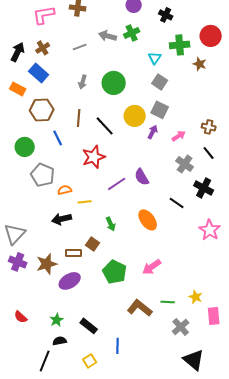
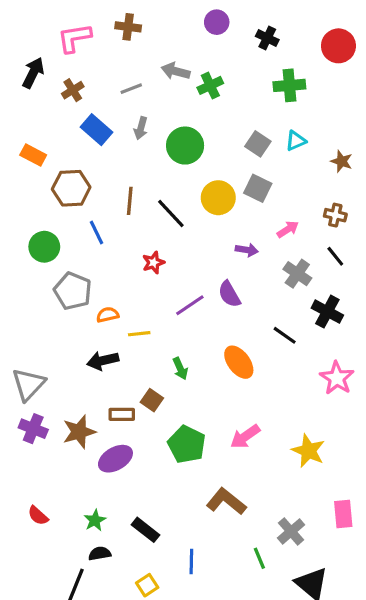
green cross: (132, 33) -> (210, 85), moved
red circle: (211, 36) -> (338, 46), moved
black arrow: (18, 52) -> (33, 73), moved
cyan triangle: (155, 58) -> (296, 141), moved, turned 32
brown star: (200, 64) -> (342, 161), moved
blue rectangle: (39, 73) -> (96, 130), moved
gray arrow: (83, 82) -> (141, 128), moved
purple arrow: (153, 132) -> (247, 250), moved, turned 72
red star: (94, 157) -> (153, 263), size x0.6
yellow star: (196, 297) -> (308, 451), moved, size x1.5
green line: (168, 302) -> (259, 558), moved, turned 64

